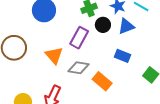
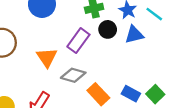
blue rectangle: (122, 56) -> (131, 94), moved

